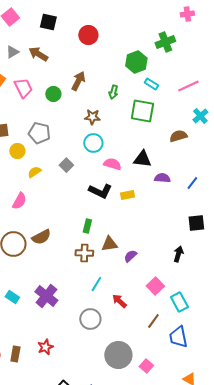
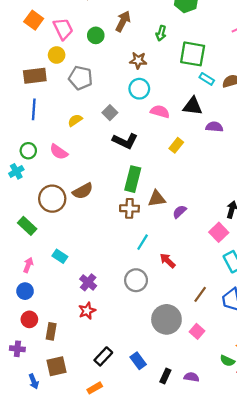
cyan rectangle: (151, 84) -> (207, 79), moved
yellow circle: (17, 151) -> (57, 55), moved
black L-shape: (100, 191) -> (125, 141), moved
yellow rectangle: (127, 195) -> (176, 145), turned -40
pink semicircle: (19, 201) -> (59, 152), turned 96
green rectangle: (87, 226) -> (133, 179), size x1.6
pink square: (155, 286) -> (219, 232), moved
purple cross: (46, 296) -> (88, 282), moved, size x0.7
cyan rectangle: (12, 297) -> (60, 256), moved
brown line: (153, 321) -> (200, 294), moved
brown rectangle: (15, 354) -> (51, 331), moved

